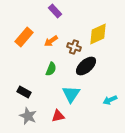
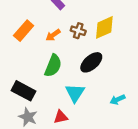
brown cross: (74, 47) -> (78, 31), moved
green semicircle: (51, 69) -> (53, 66), size x1.5
black rectangle: (24, 92) -> (24, 91), size x1.5

